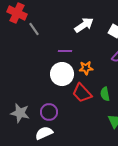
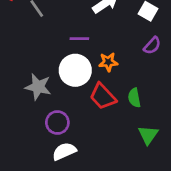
gray star: (20, 113) -> (38, 87), moved
white semicircle: (44, 133) -> (64, 151), moved

